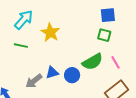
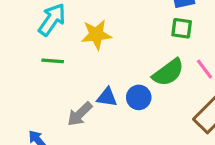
yellow star: (50, 32) -> (96, 35), turned -30
blue triangle: (52, 73) -> (107, 97), turned 32

